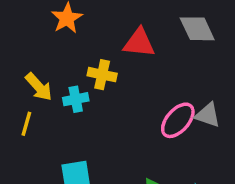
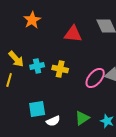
yellow cross: (102, 75) -> (60, 69), moved

